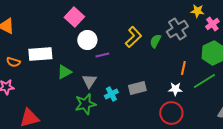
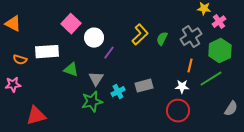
pink square: (74, 17) -> (71, 24), moved
gray cross: (177, 29) -> (191, 37), moved
purple line: (102, 55) -> (109, 53), turned -40
green triangle: (64, 72) -> (71, 70), turned 49

